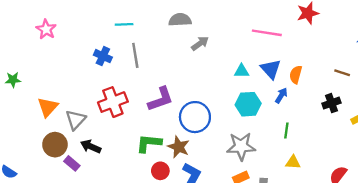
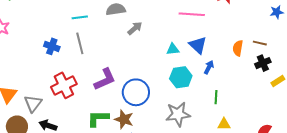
cyan line: (124, 24) -> (80, 17), moved
orange semicircle: (296, 75) -> (238, 48), moved
black cross: (331, 103) -> (263, 63), moved

